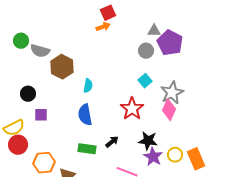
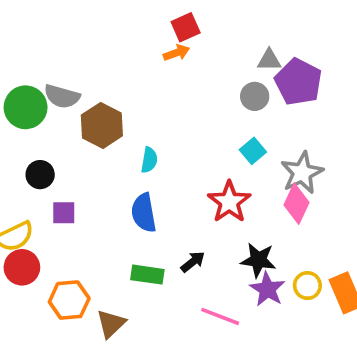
green circle: (21, 41) -> (26, 107), moved, size x1.5

